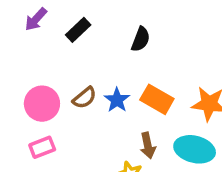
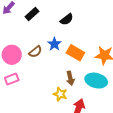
black semicircle: (141, 39) -> (67, 19), turned 32
blue star: (117, 100) -> (54, 44), moved

